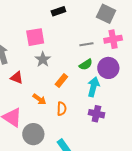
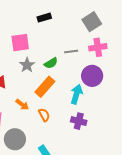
gray square: (106, 14) -> (92, 22), turned 30
green semicircle: (86, 65) -> (51, 63), moved
orange rectangle: (61, 80) -> (45, 87), size x1.5
orange semicircle: (62, 109) -> (44, 115), turned -32

